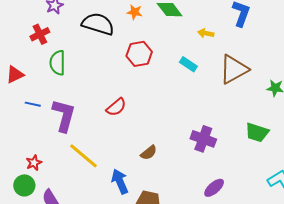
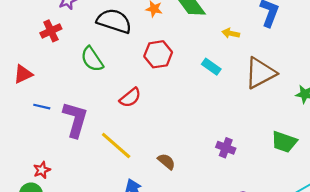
green semicircle: (58, 63) -> (92, 59), moved, turned -35
red semicircle: (116, 107) -> (130, 98), moved
purple cross: (203, 139) -> (226, 148), size x0.7
brown semicircle: (149, 153) -> (166, 161), turned -102
yellow line: (83, 156) -> (116, 145), moved

